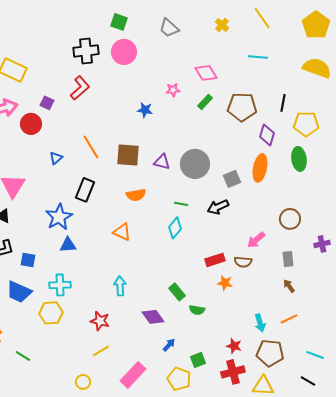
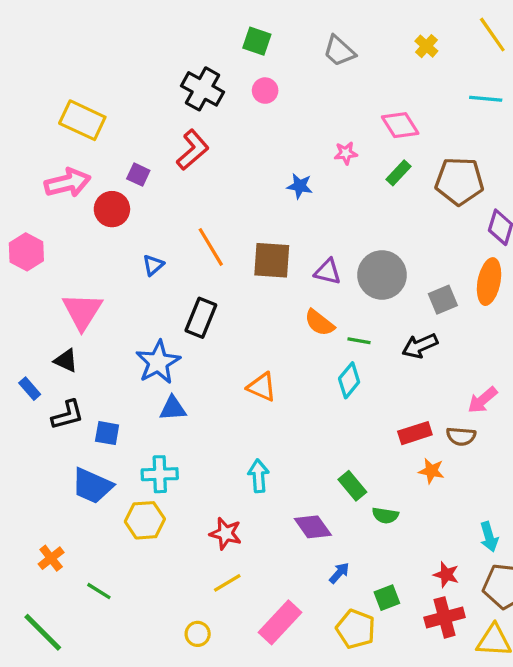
black cross: (86, 51) -> (203, 89), turned 35
pink circle: (124, 52) -> (265, 91), size x0.6
orange semicircle: (136, 195) -> (319, 323), moved, turned 48

